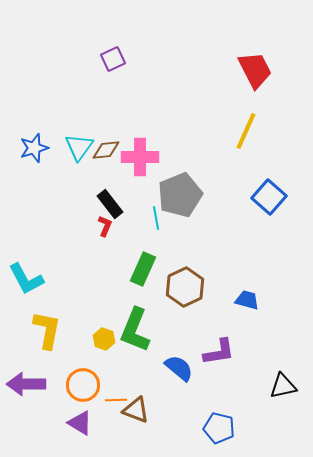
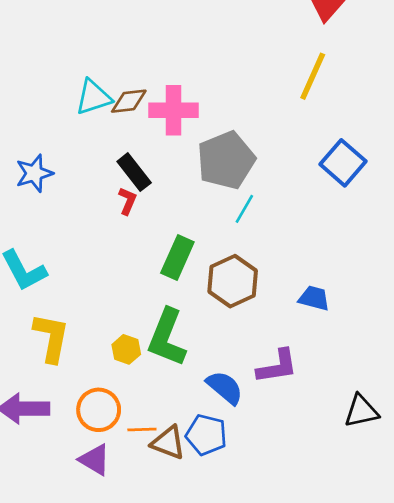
cyan triangle: (79, 147) -> (93, 97), turned 36
blue star: (34, 148) -> (34, 173), moved
cyan line: (156, 218) -> (244, 209), moved, turned 40
blue pentagon: (219, 428) -> (206, 435), moved

